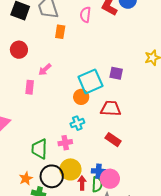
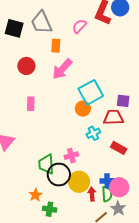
pink semicircle: (85, 15) -> (79, 26), turned 42
red circle: (19, 50) -> (26, 66), moved
pink arrow: (45, 70) -> (62, 69), moved, size x1.6
purple square: (116, 73) -> (123, 101), moved
cyan cross: (77, 123) -> (93, 133), moved
black circle: (52, 176) -> (59, 175), moved

